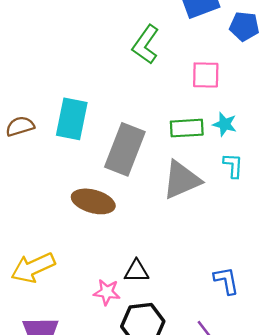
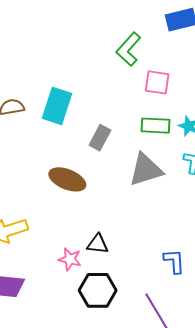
pink square: (206, 75) -> (157, 82), moved
gray rectangle: (125, 149) -> (100, 138), size x0.6

